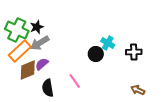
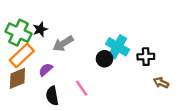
gray arrow: (40, 43) -> (63, 44), moved
cyan cross: (108, 43) -> (118, 47), size x1.5
brown diamond: (28, 70) -> (17, 78), moved
brown arrow: (138, 90) -> (161, 83), moved

